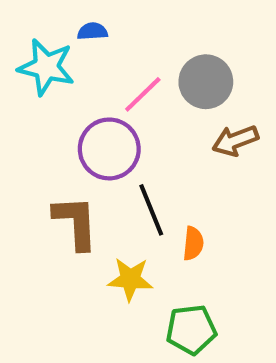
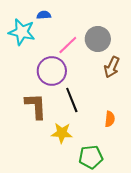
brown arrow: (235, 141) -> (112, 67), turned -45
orange semicircle: (193, 243) -> (110, 119), moved

